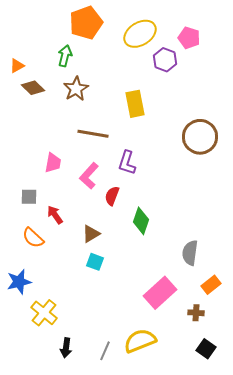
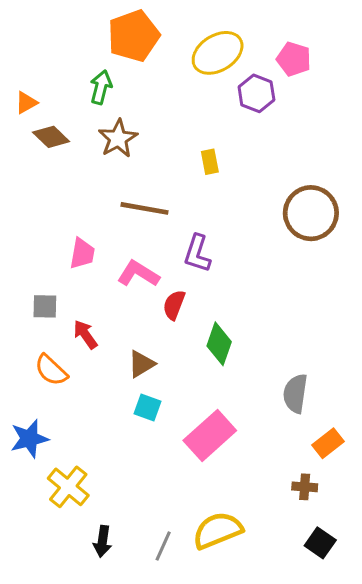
yellow rectangle: (135, 104) -> (210, 162), size x0.6
pink L-shape: (89, 176) -> (138, 274), turned 80
pink rectangle: (160, 293) -> (210, 436), moved

